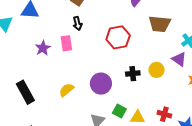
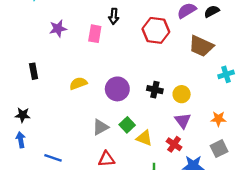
red hexagon: (118, 37) -> (156, 30), moved
purple star: (43, 48) -> (58, 29), moved
purple triangle: (179, 59) -> (183, 121), moved
black rectangle: (25, 92) -> (34, 71), size x0.6

